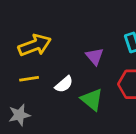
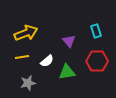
green triangle: (92, 100) -> (67, 72), turned -48
gray star: (19, 115) -> (28, 83), moved

